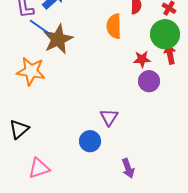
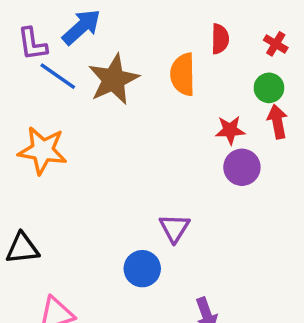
green circle: (165, 34) -> (269, 88), size x0.6
brown star: (58, 39) -> (114, 79), moved
black triangle: (19, 129) -> (22, 248), turned 35

